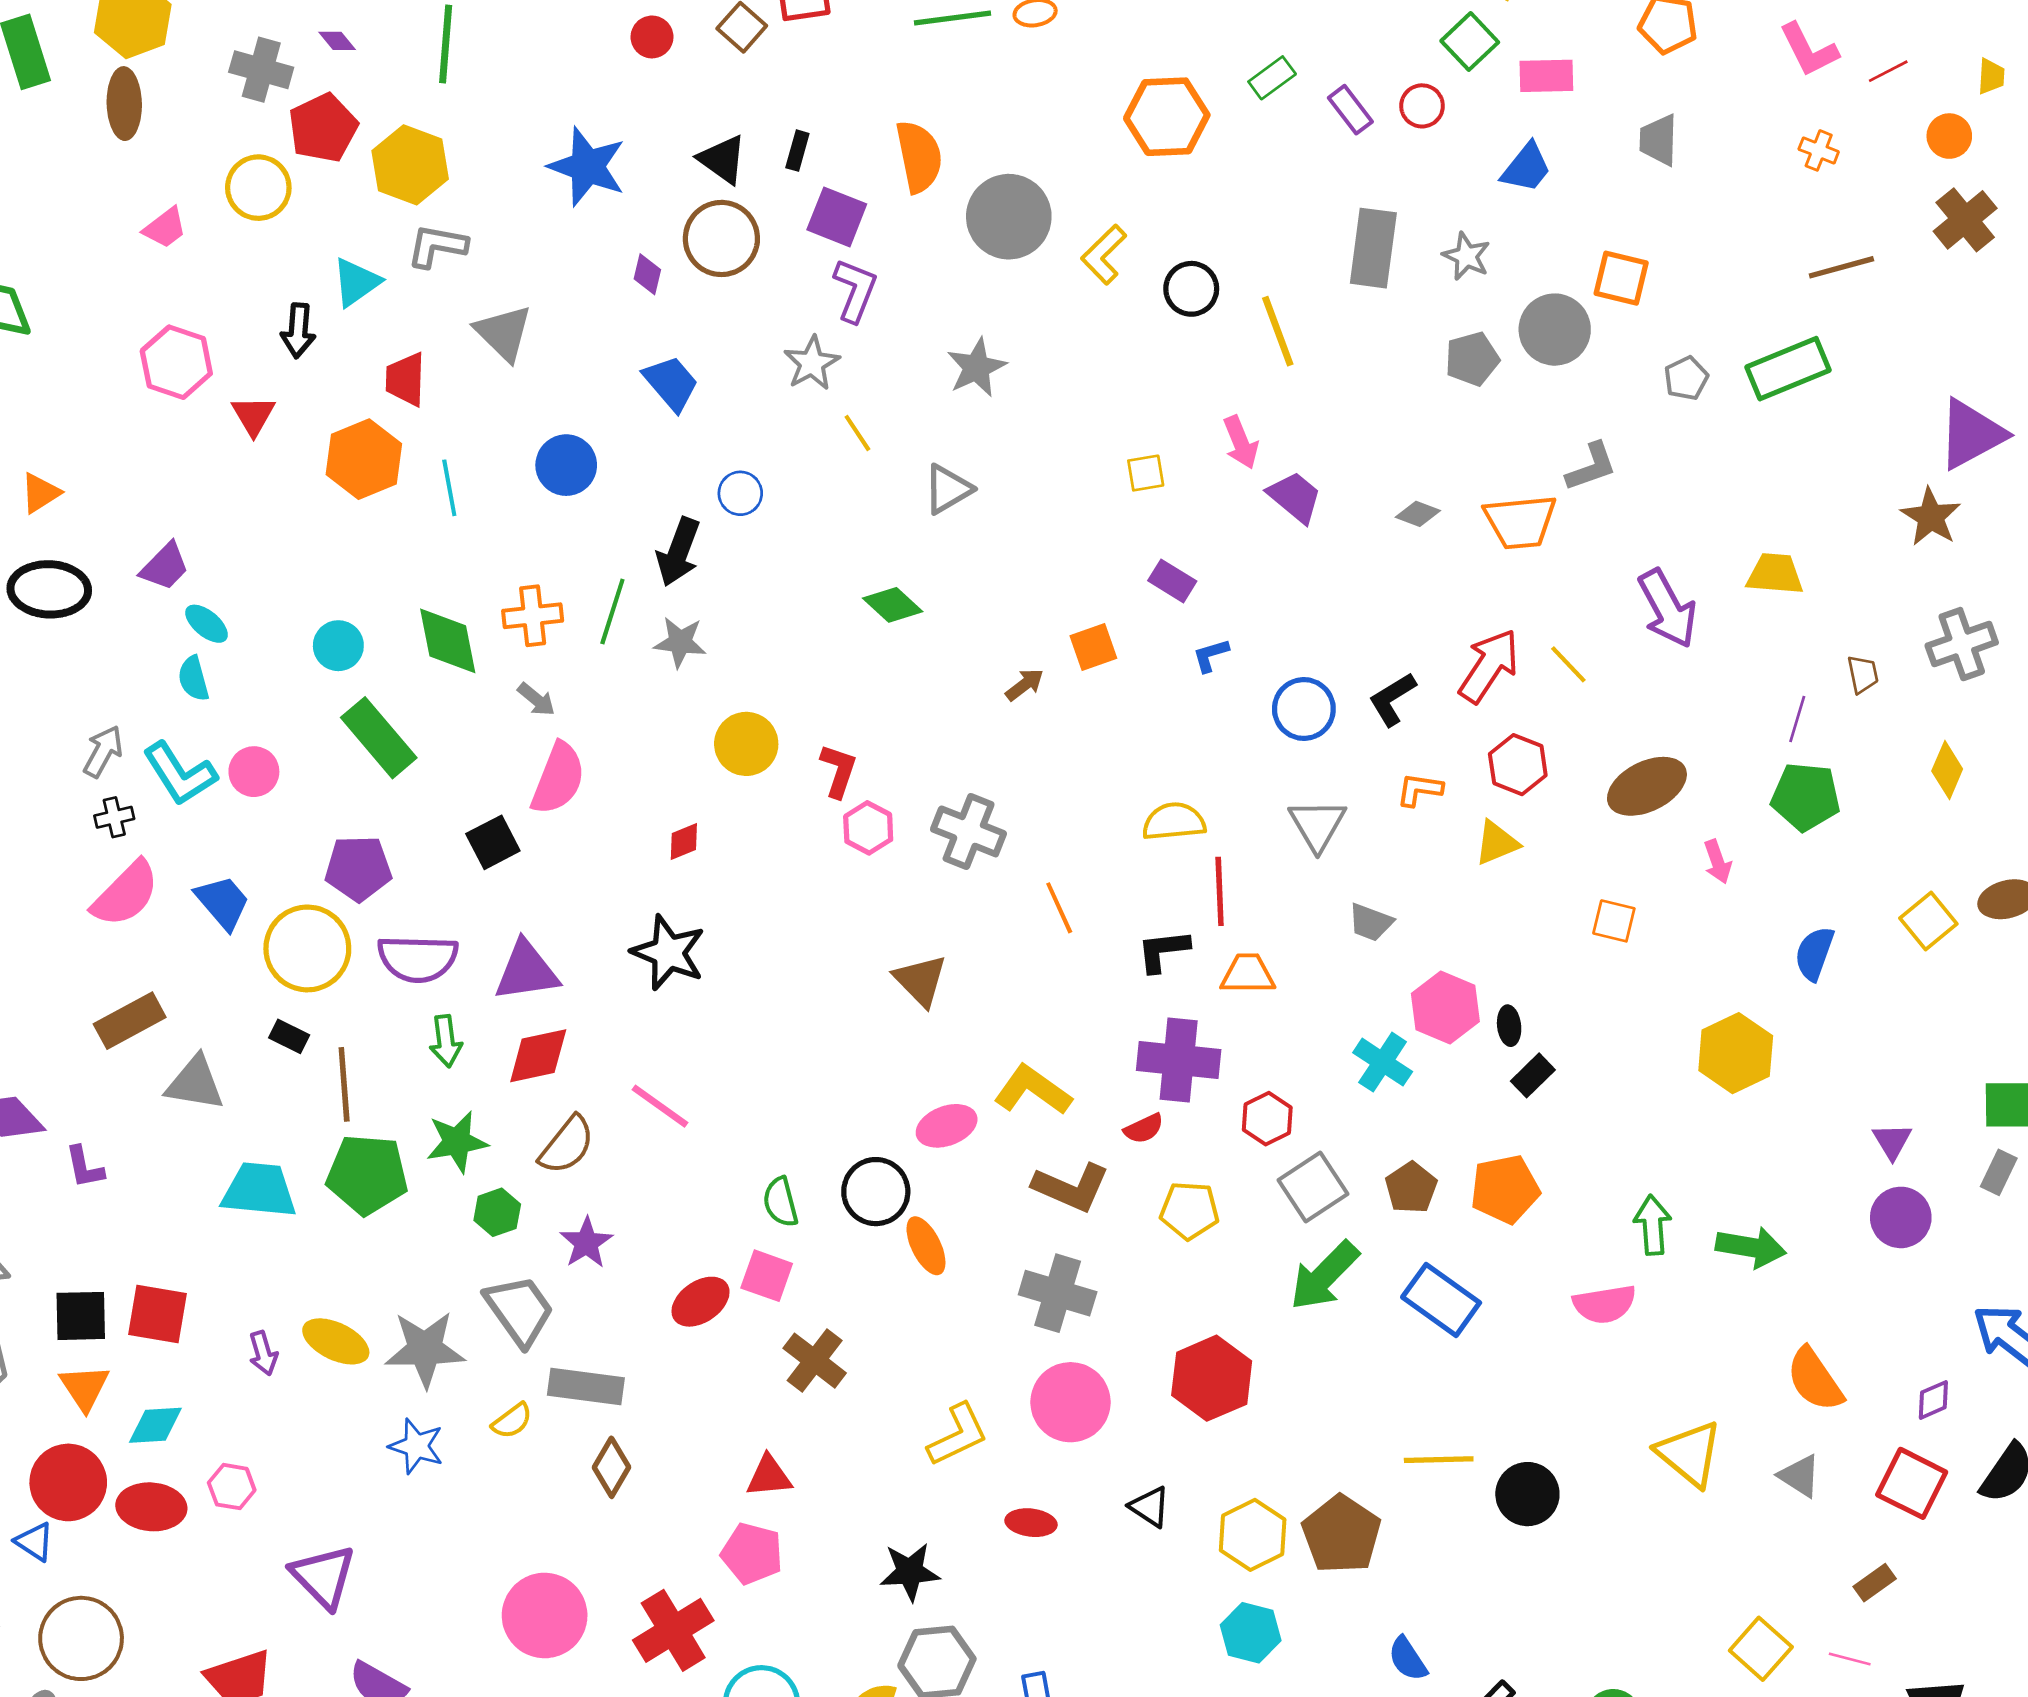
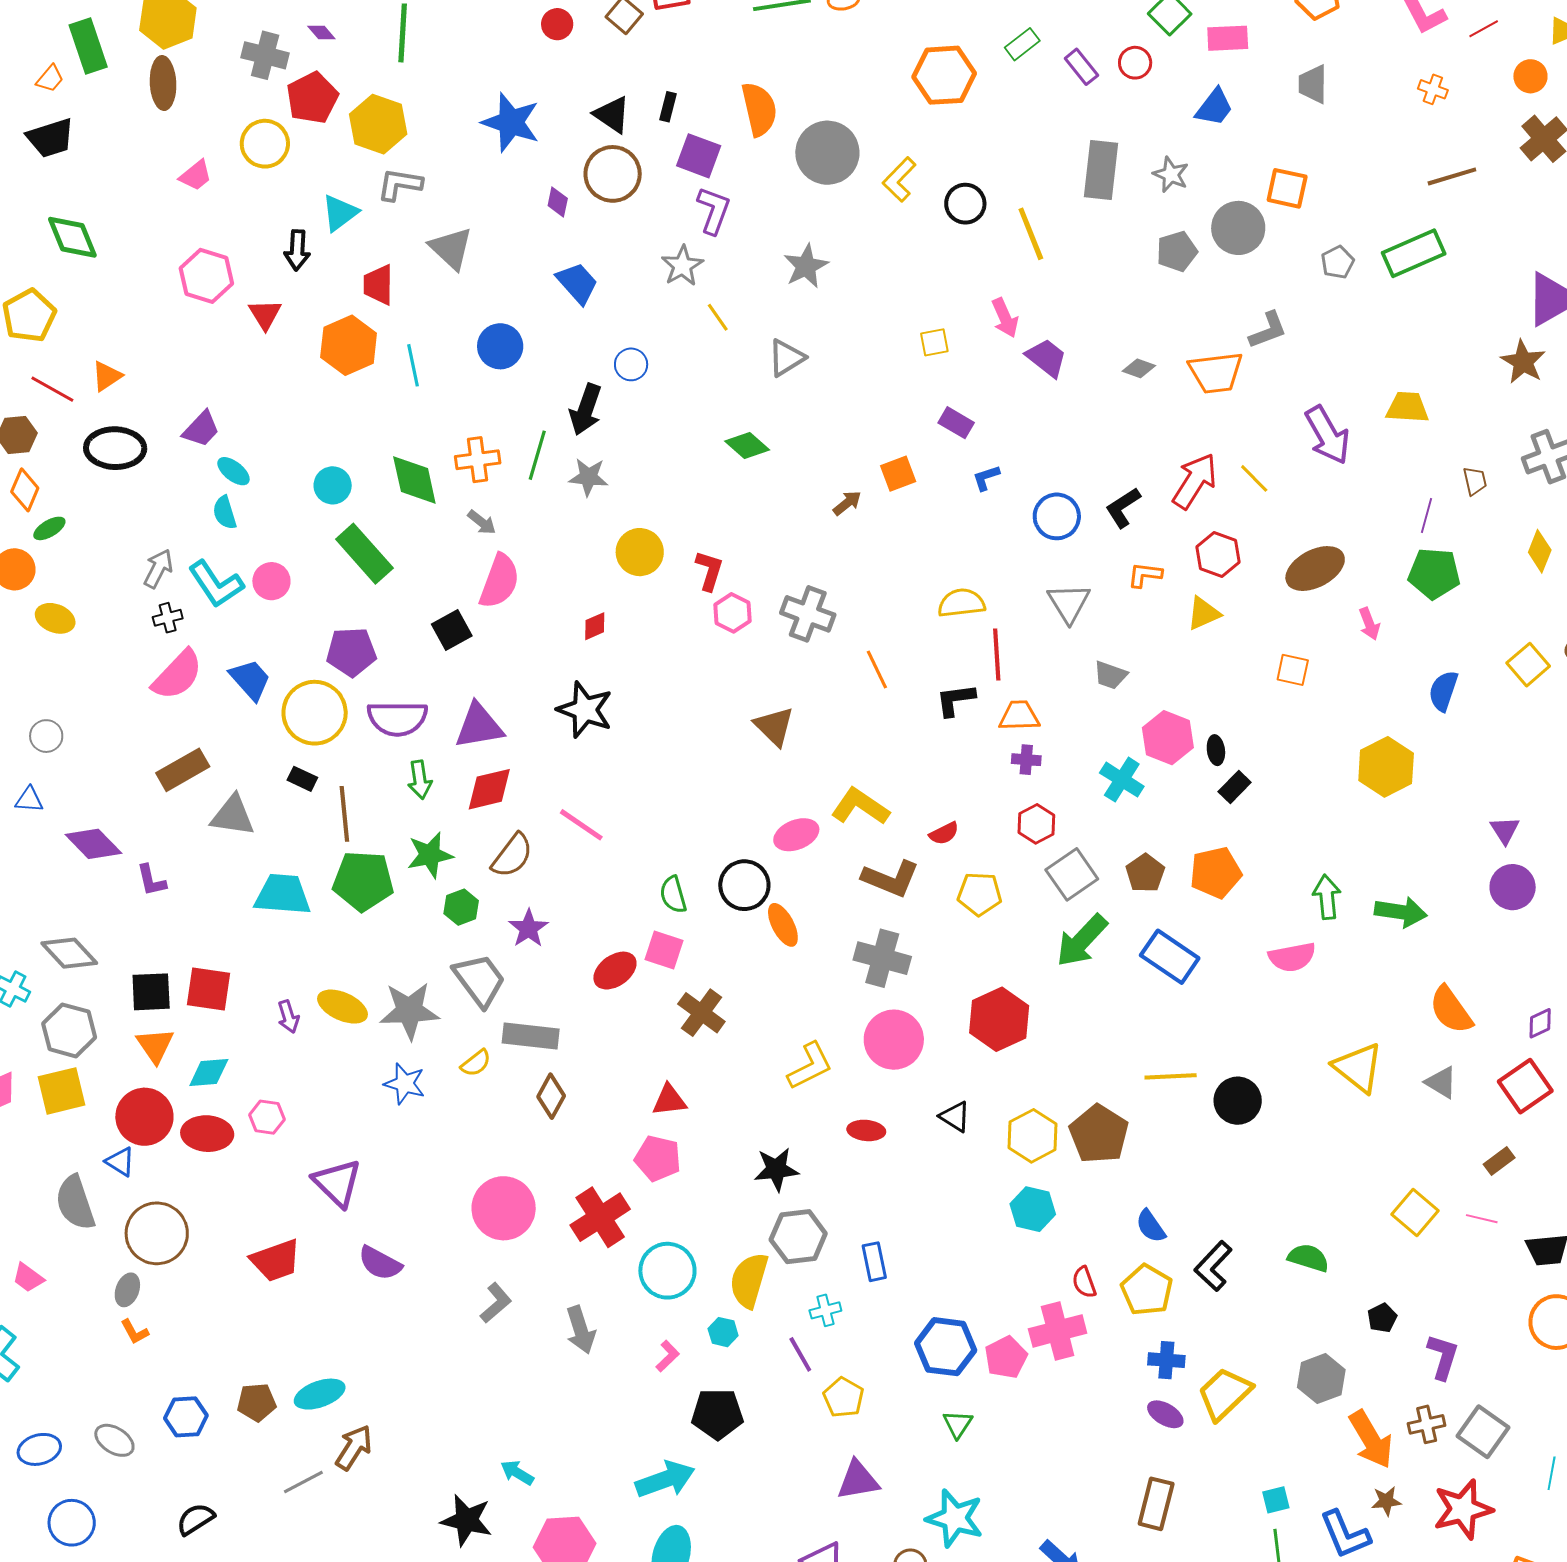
purple cross: (1179, 1060) -> (1026, 760), moved, size x0.5
red square: (1912, 1483) -> (1525, 1086), turned 30

